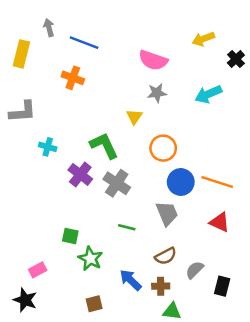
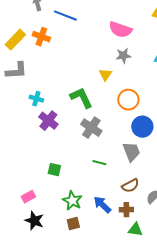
yellow rectangle: (21, 54) -> (15, 40), moved, turned 30
orange cross: (73, 78) -> (41, 37), moved
purple cross: (80, 174) -> (48, 121), moved
green star: (90, 259) -> (72, 201), moved
black star: (25, 300) -> (34, 221), moved

